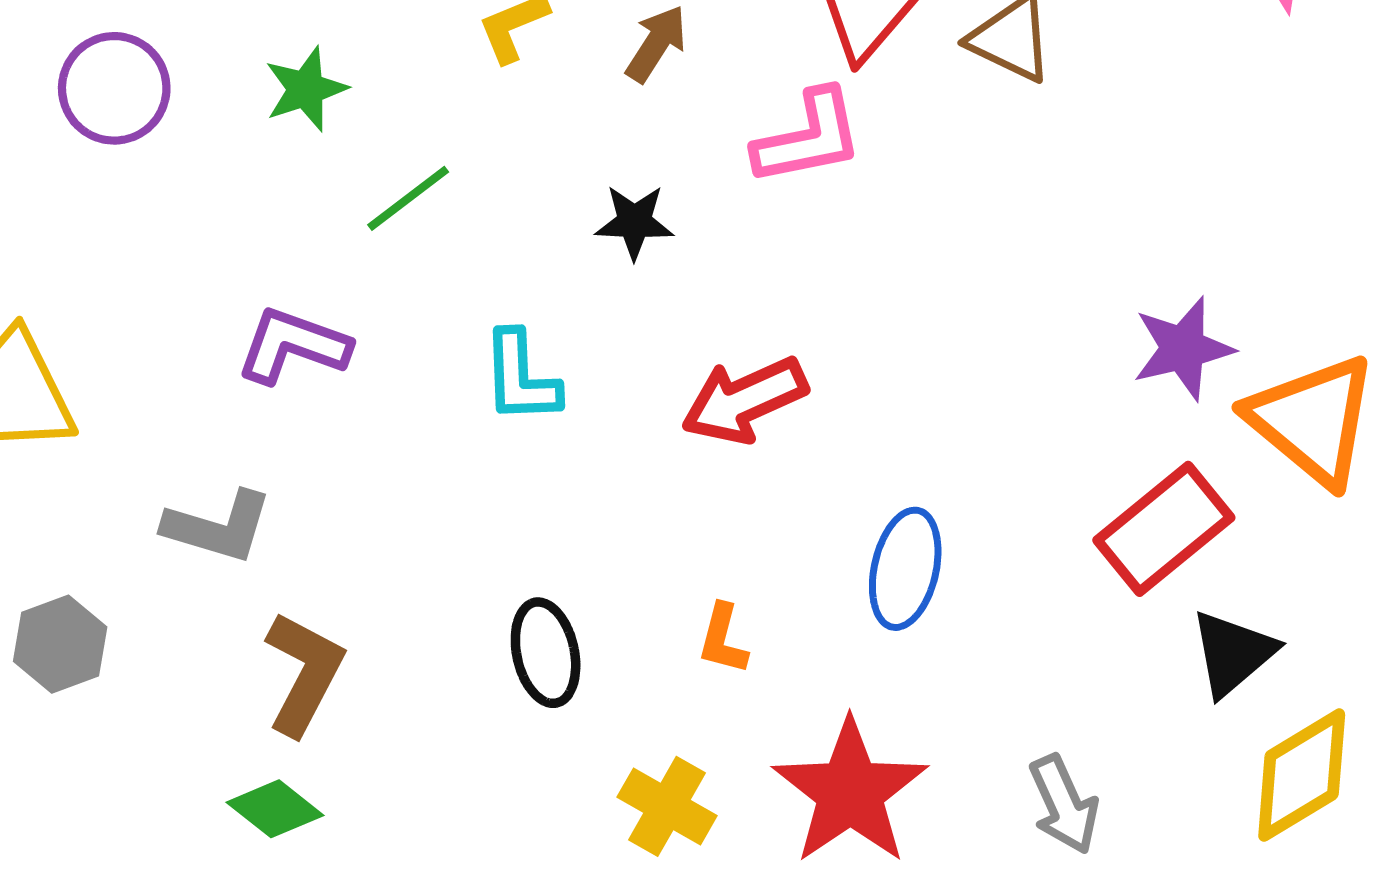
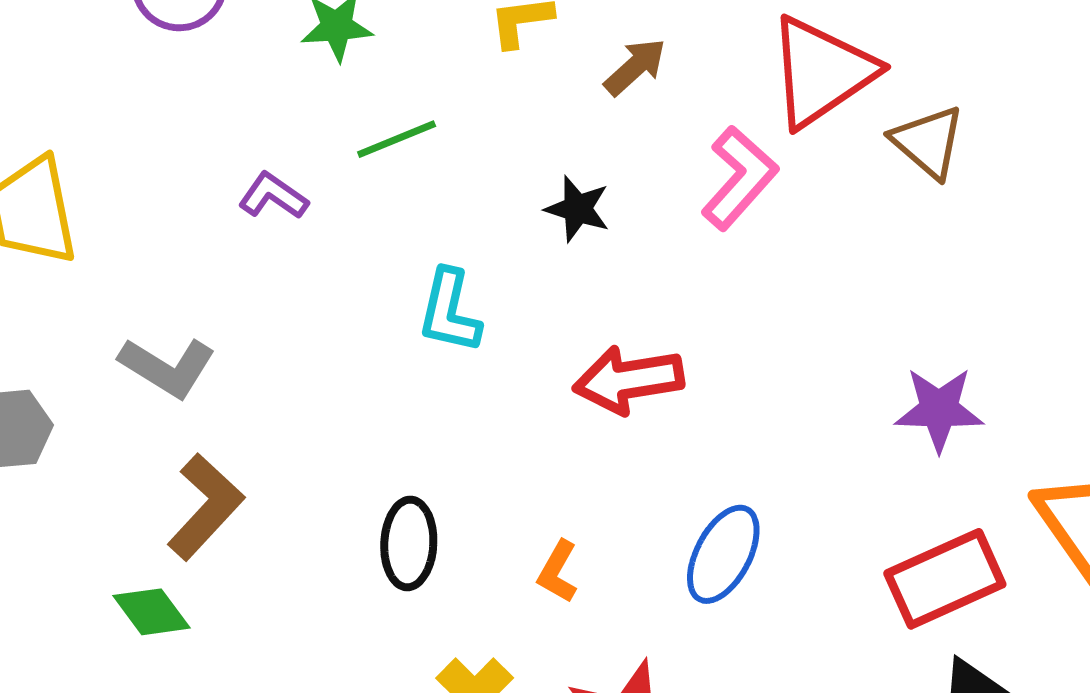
pink L-shape: (808, 138) -> (739, 178), turned -52
purple L-shape: (293, 346) -> (273, 196), moved, size x0.7
purple star: (1183, 349) -> (939, 409), moved

